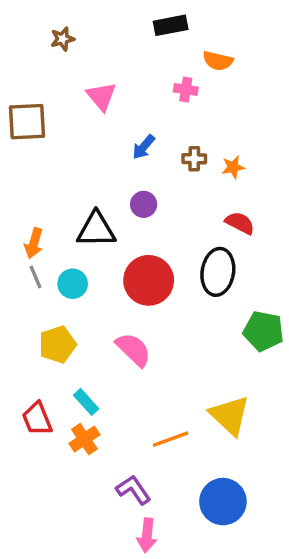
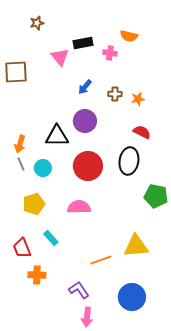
black rectangle: (171, 25) -> (83, 43), moved
purple circle: (144, 204) -> (85, 121), size x1.5
pink semicircle: (133, 350) -> (79, 207), turned -45
yellow triangle: (230, 415) -> (136, 246), turned -48
orange cross: (84, 439) -> (37, 275), moved, turned 36

